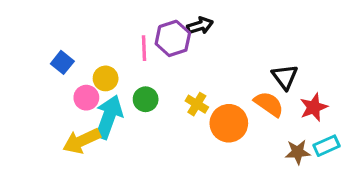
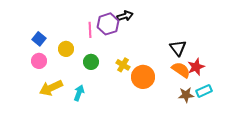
pink circle: (86, 98) -> (39, 61), moved
orange semicircle: (269, 104) -> (181, 70), moved
cyan arrow: (109, 117) -> (79, 93), moved, size x0.6

